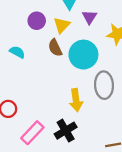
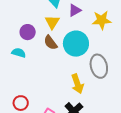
purple triangle: (89, 17) -> (75, 10), turned 40
purple circle: (37, 21) -> (28, 32), moved

